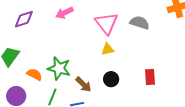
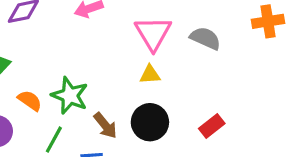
red rectangle: (150, 77) -> (212, 126), turned 49
black circle: (111, 79) -> (150, 122), size x1.5

